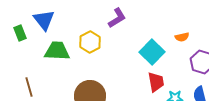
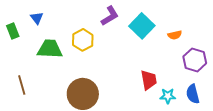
blue triangle: (44, 20) -> (37, 18), size x0.6
cyan square: (152, 52) -> (142, 26), moved

